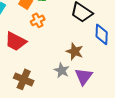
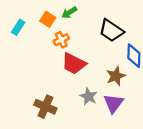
red trapezoid: (16, 41) -> (74, 64), moved
brown star: (75, 51) -> (116, 76), moved, turned 30

